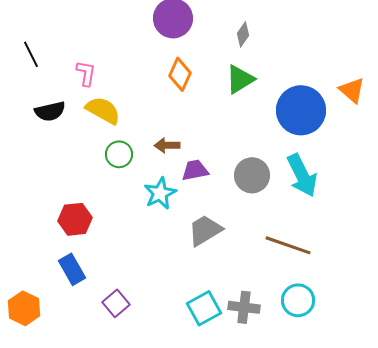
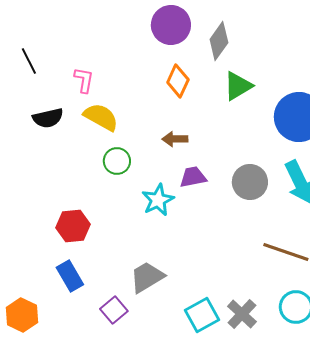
gray diamond: (243, 34) -> (219, 41), moved, size x1.5
brown arrow: (167, 145) -> (175, 139), moved
gray trapezoid: (205, 230) -> (147, 277), moved
gray cross: (244, 307) -> (242, 314), turned 36

